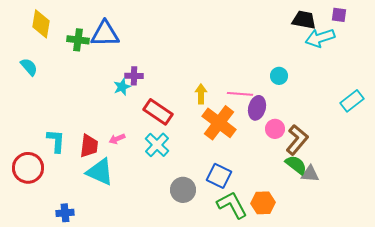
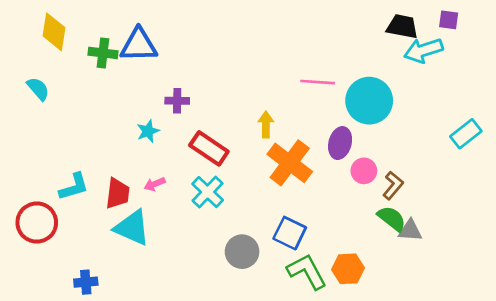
cyan circle: (279, 76) -> (369, 101), size x2.0
cyan star: (122, 87) -> (148, 131), moved
pink line: (240, 94) -> (318, 82), moved
brown L-shape: (297, 140) -> (393, 185), size x0.7
cyan L-shape: (56, 141) -> (74, 187), turned 70

